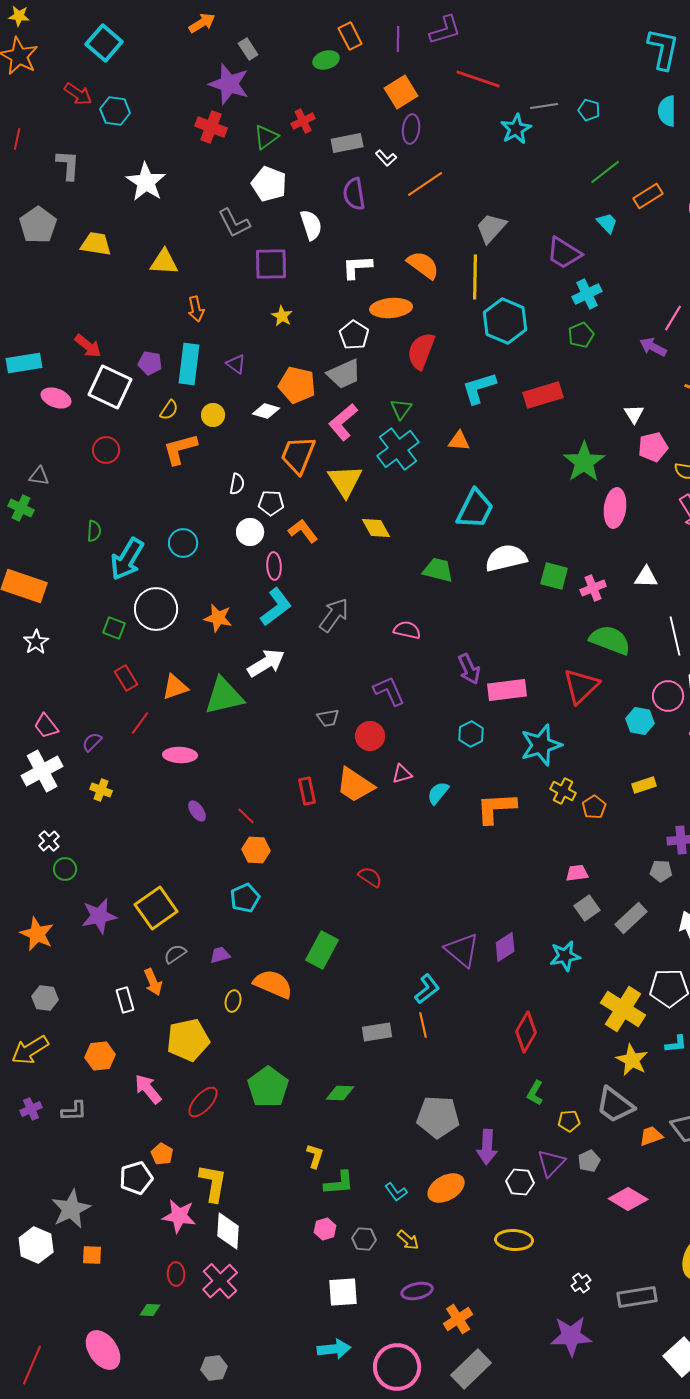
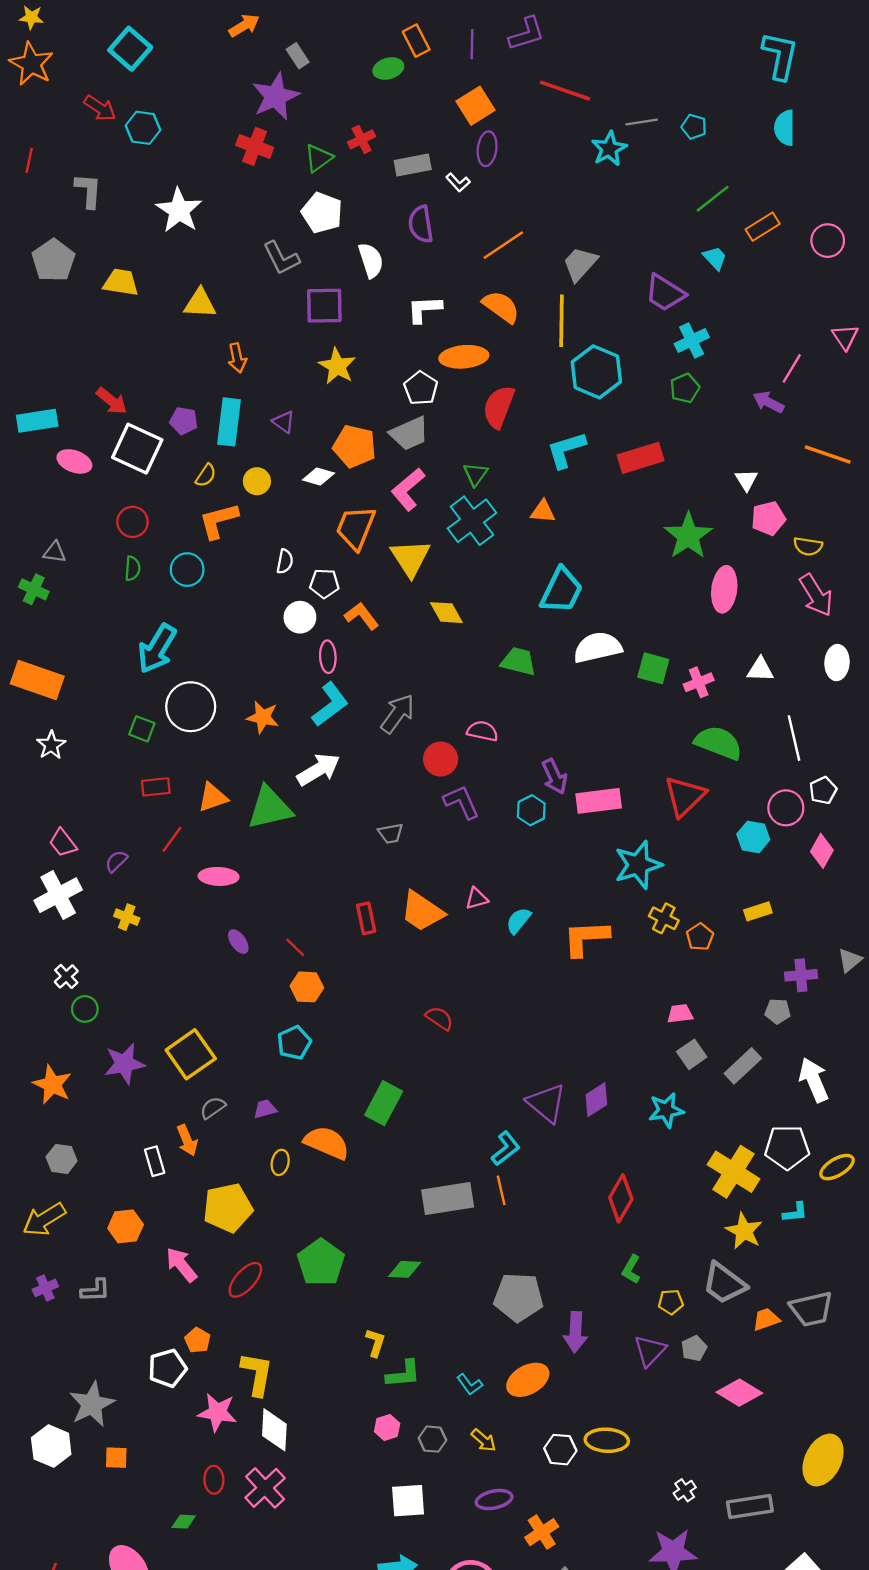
purple star: (229, 84) -> (276, 96), turned 30
orange line: (425, 184) -> (503, 245), moved
yellow star: (282, 316) -> (337, 366), size x1.5
green semicircle: (94, 531) -> (133, 568), moved
cyan circle: (183, 543) -> (187, 570), moved
red rectangle: (126, 678) -> (156, 787), turned -65
cyan hexagon: (471, 734) -> (531, 810), moved
red circle: (370, 736) -> (441, 759), moved
gray rectangle: (377, 1032) -> (448, 1198), size x1.5
white hexagon: (520, 1182) -> (560, 1450), moved

